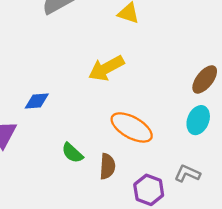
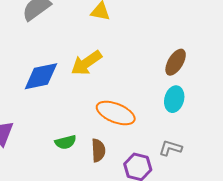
blue diamond: (37, 101) -> (41, 76), moved, size x1.6
green semicircle: (72, 153) -> (66, 142), turned -50

